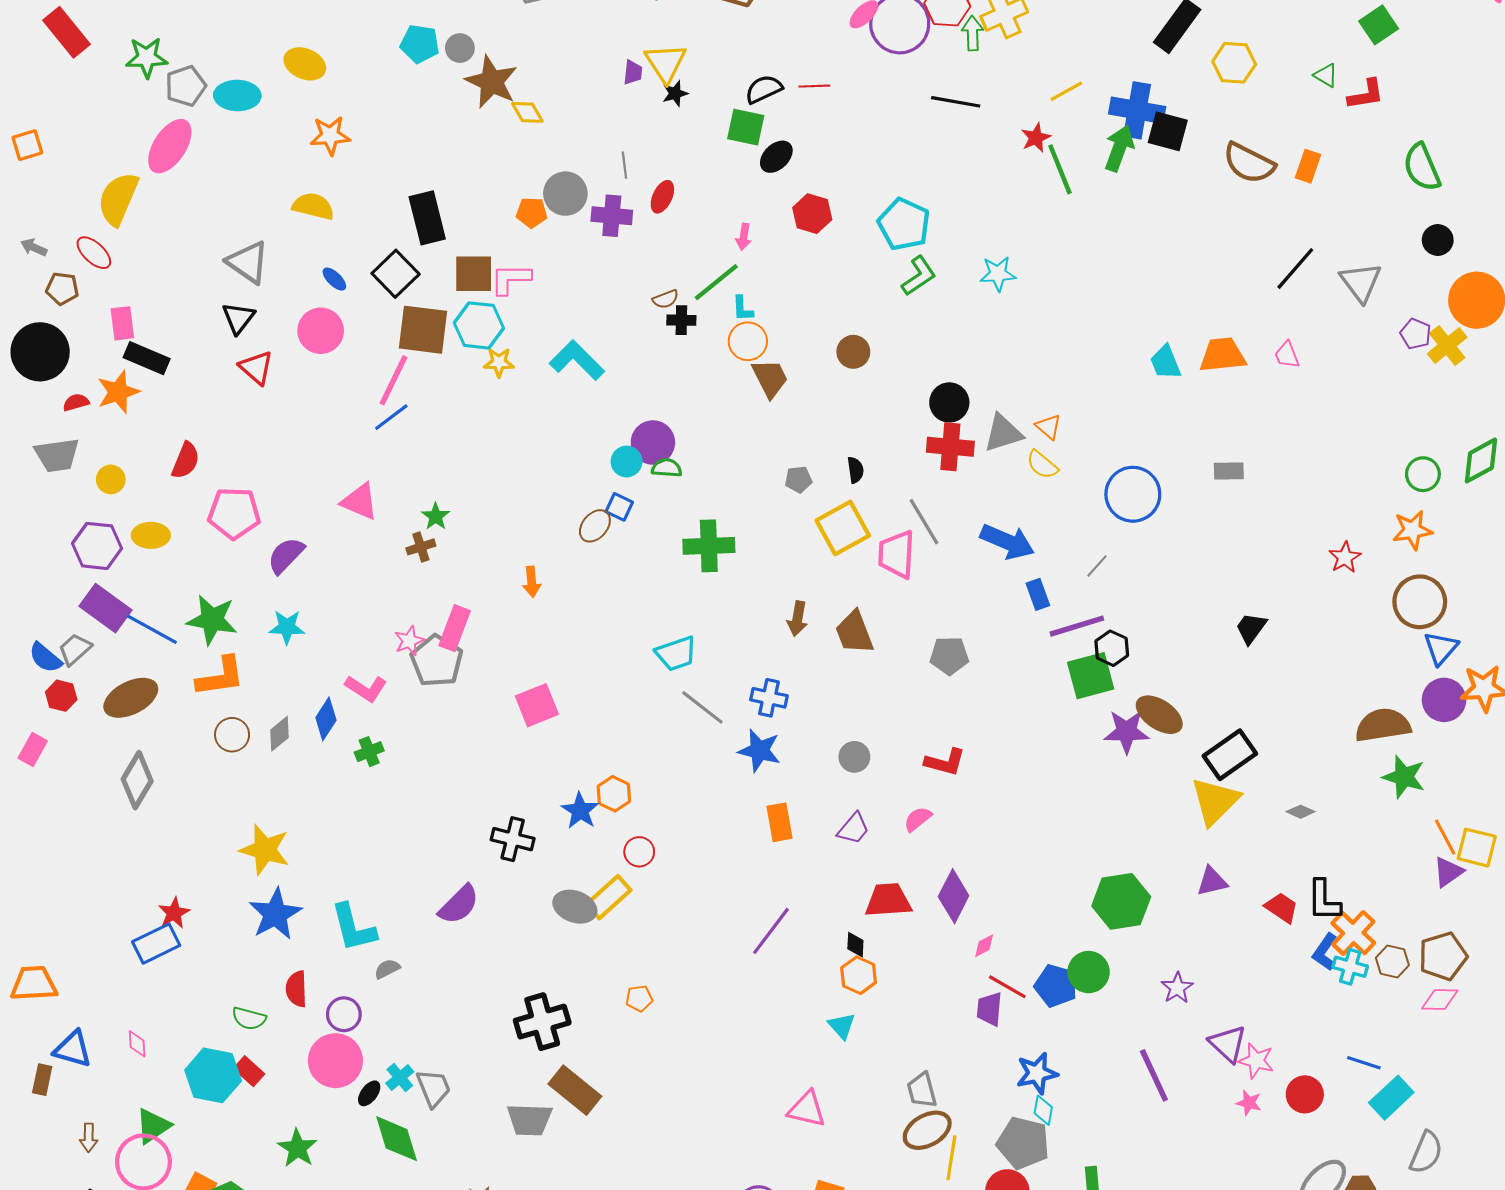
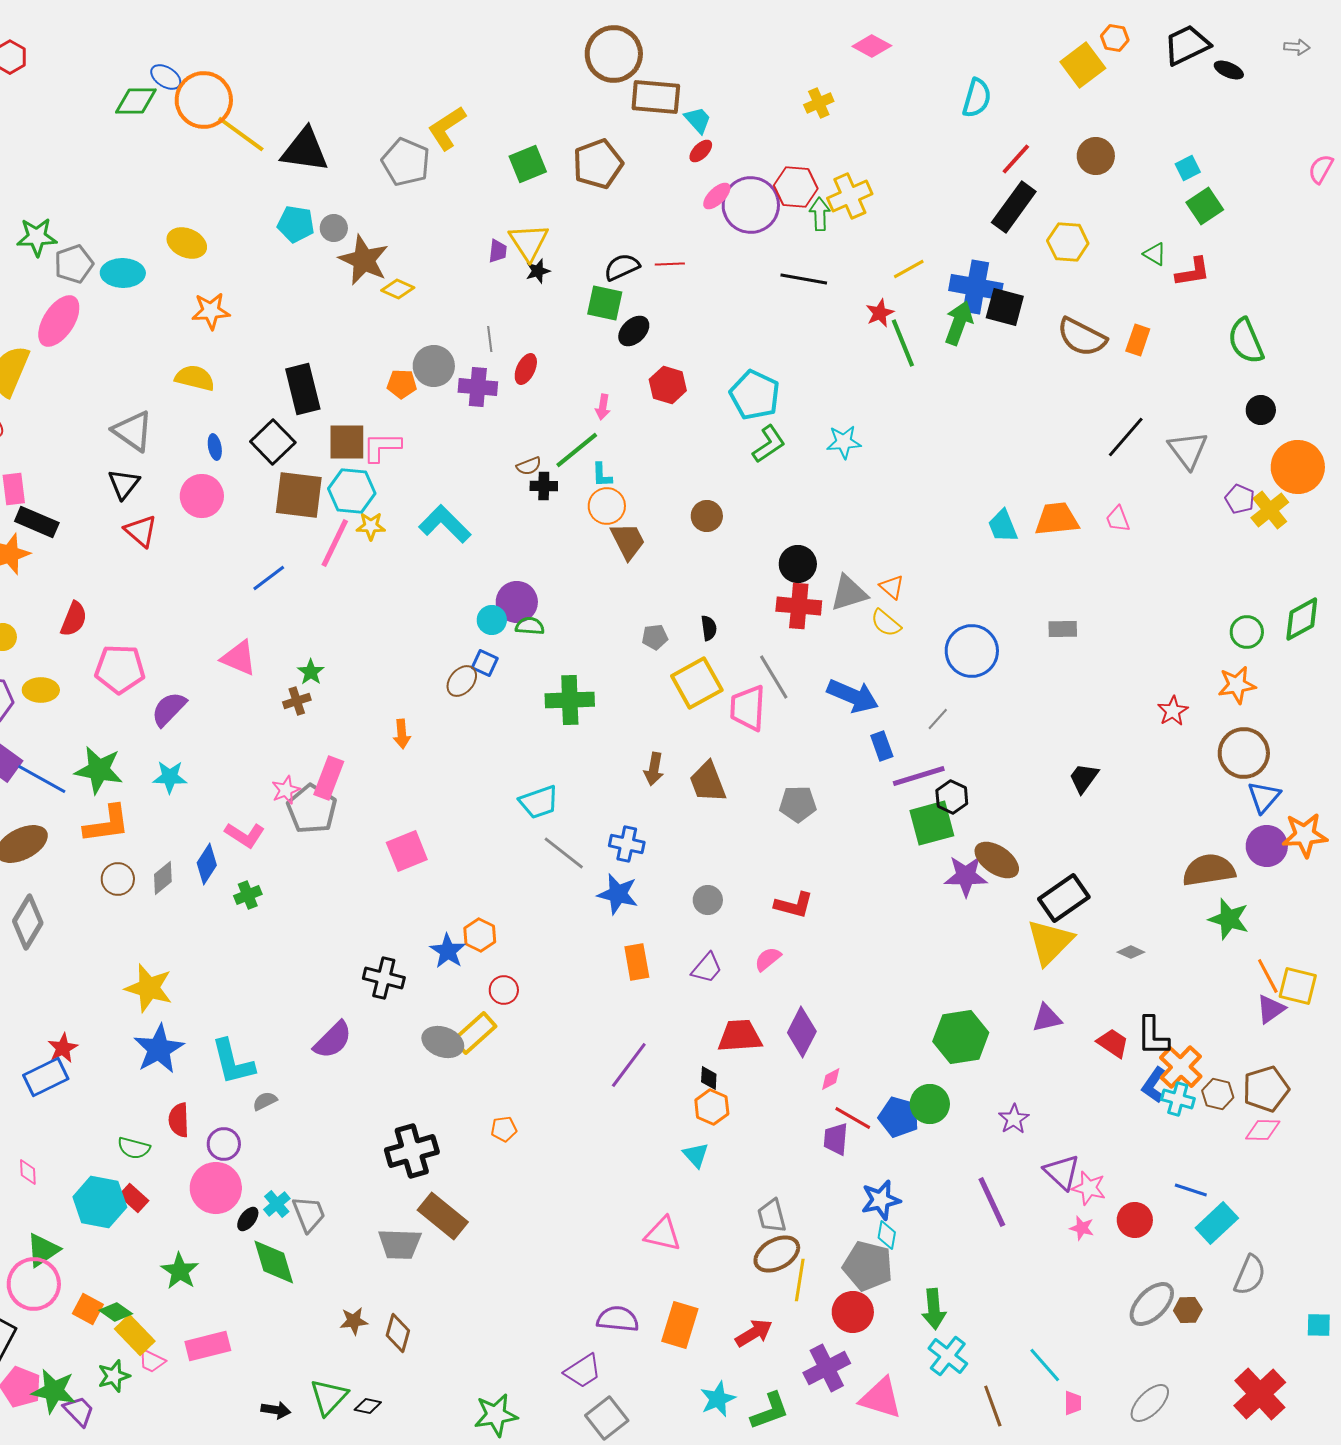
yellow diamond: (527, 112) -> (398, 289), turned -36
blue ellipse: (334, 279) -> (215, 447), turned 35
pink line: (393, 380) -> (335, 543), moved

